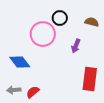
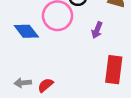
blue diamond: (20, 62) -> (26, 31), moved

